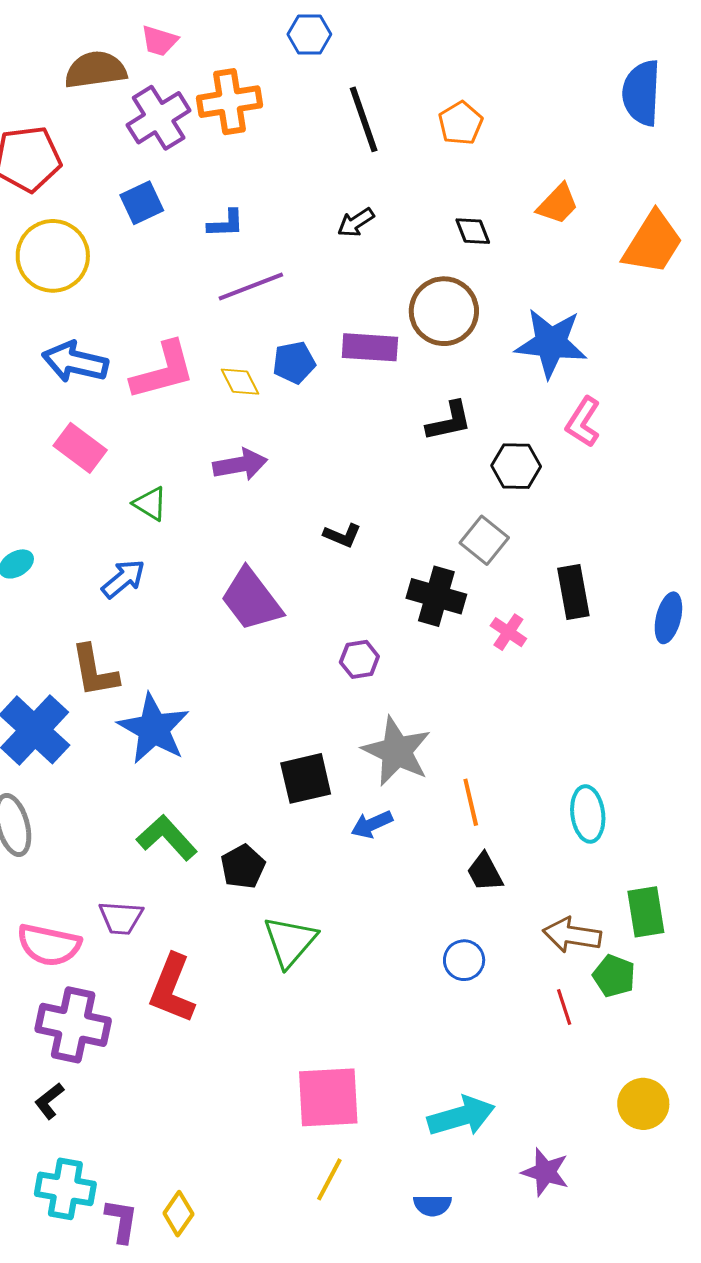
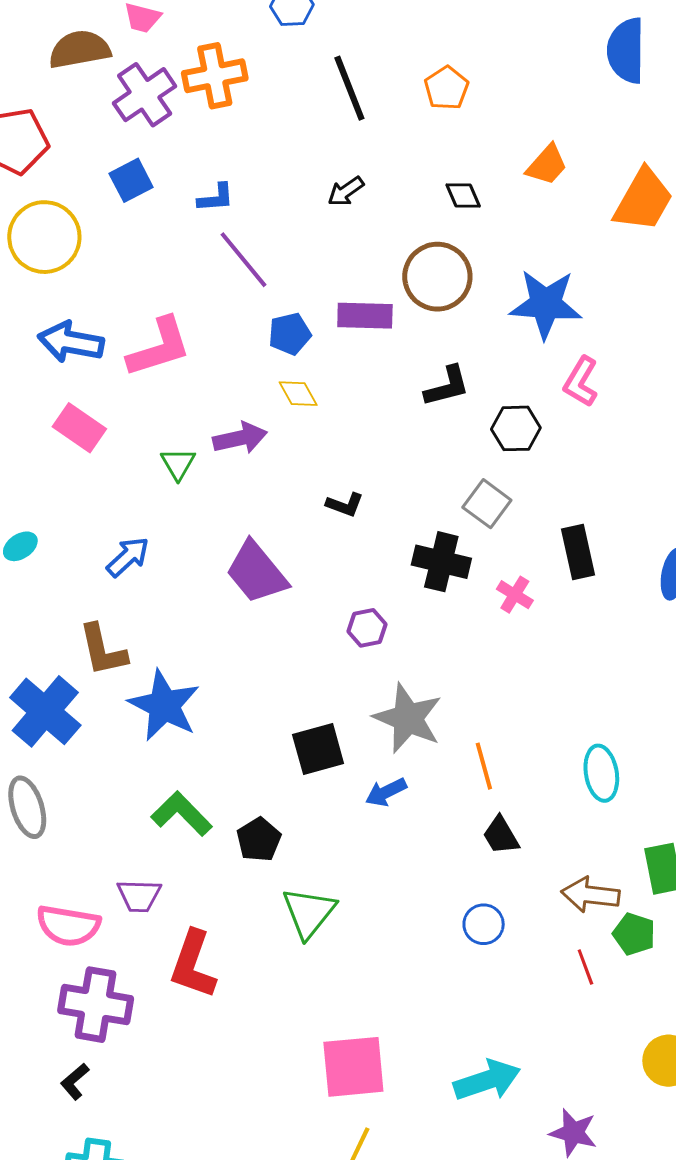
purple line: (251, 287) -> (244, 260), turned 74
yellow diamond: (240, 382) -> (298, 394), moved
green triangle: (150, 504) -> (178, 464), moved, turned 30

